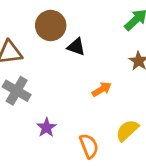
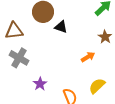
orange arrow: (102, 89) -> (88, 57), moved

